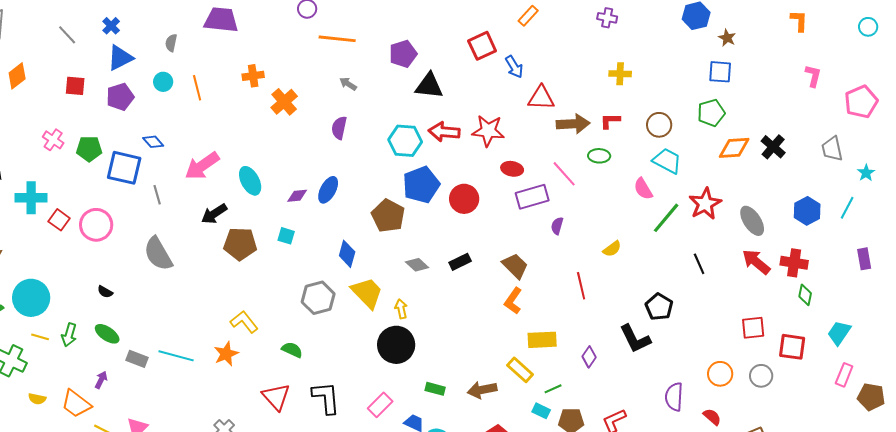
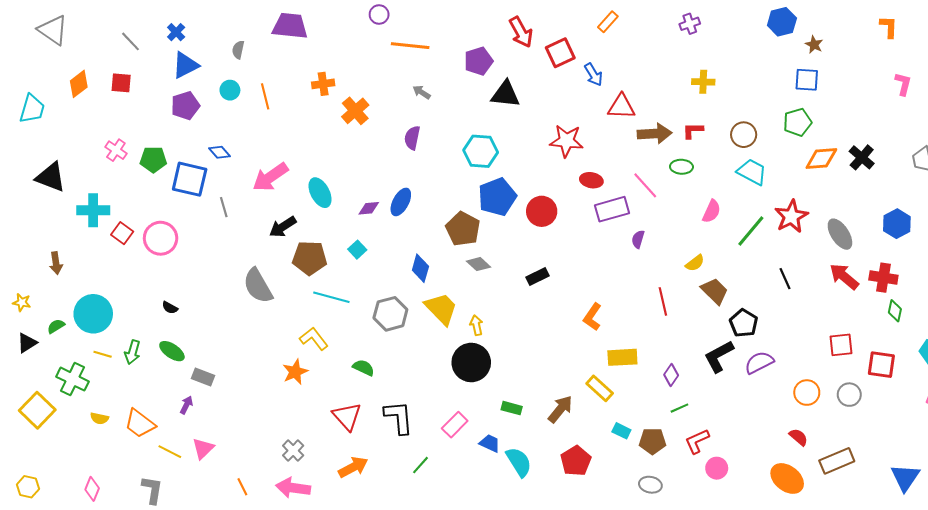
purple cross: (607, 18) -> (690, 24), turned -30
red square: (75, 86) -> (121, 83), moved
red arrow: (444, 132) -> (521, 32), moved, turned -124
pink semicircle: (643, 189) -> (712, 211), moved, turned -125
cyan square: (286, 236) -> (357, 250), turned 30
gray semicircle: (158, 254) -> (258, 286), moved
gray diamond: (417, 265) -> (478, 264), moved
brown trapezoid: (515, 266) -> (715, 291), moved
black L-shape: (635, 339) -> (719, 356), turned 88
cyan line: (176, 356) -> (331, 297), moved
purple arrow: (101, 380) -> (186, 405), moved
green line: (553, 389) -> (679, 408), moved
brown arrow: (482, 390) -> (560, 409), turned 140
purple semicircle: (674, 397) -> (759, 362), moved, turned 60

